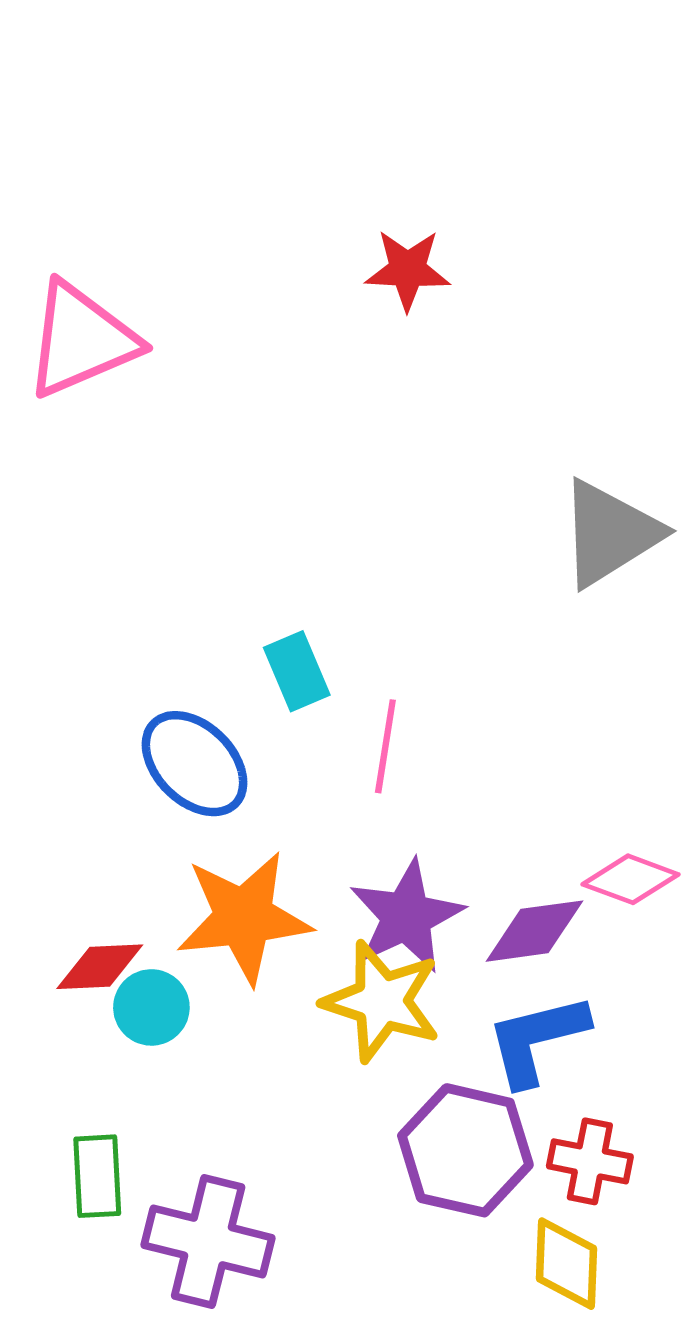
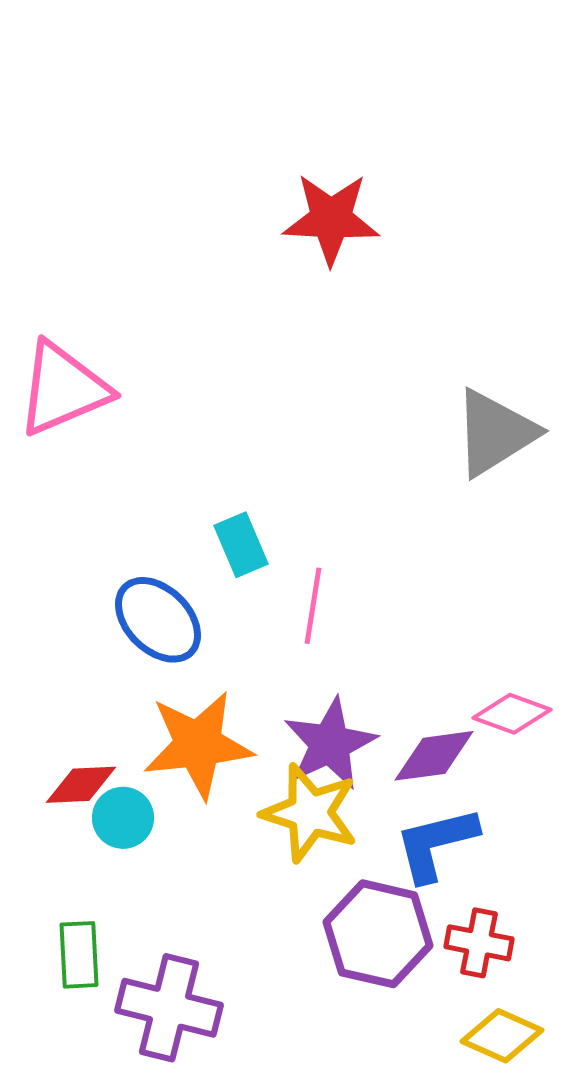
red star: (408, 270) -> (331, 219), size x1.4
pink triangle: (81, 340) -> (63, 389), moved
yellow diamond: (566, 1264) -> (502, 1036), moved, turned -68

